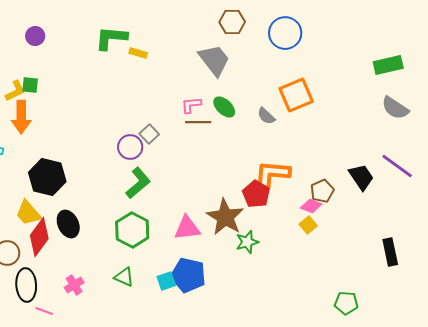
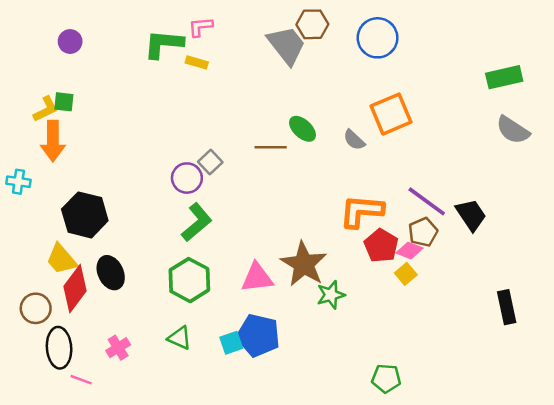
gray trapezoid: (214, 60) -> (287, 45), moved
pink L-shape: (191, 105) -> (200, 27), moved
purple line: (397, 166) -> (427, 201), moved
red pentagon: (256, 194) -> (381, 246), moved
green pentagon: (346, 303) -> (386, 378), moved

